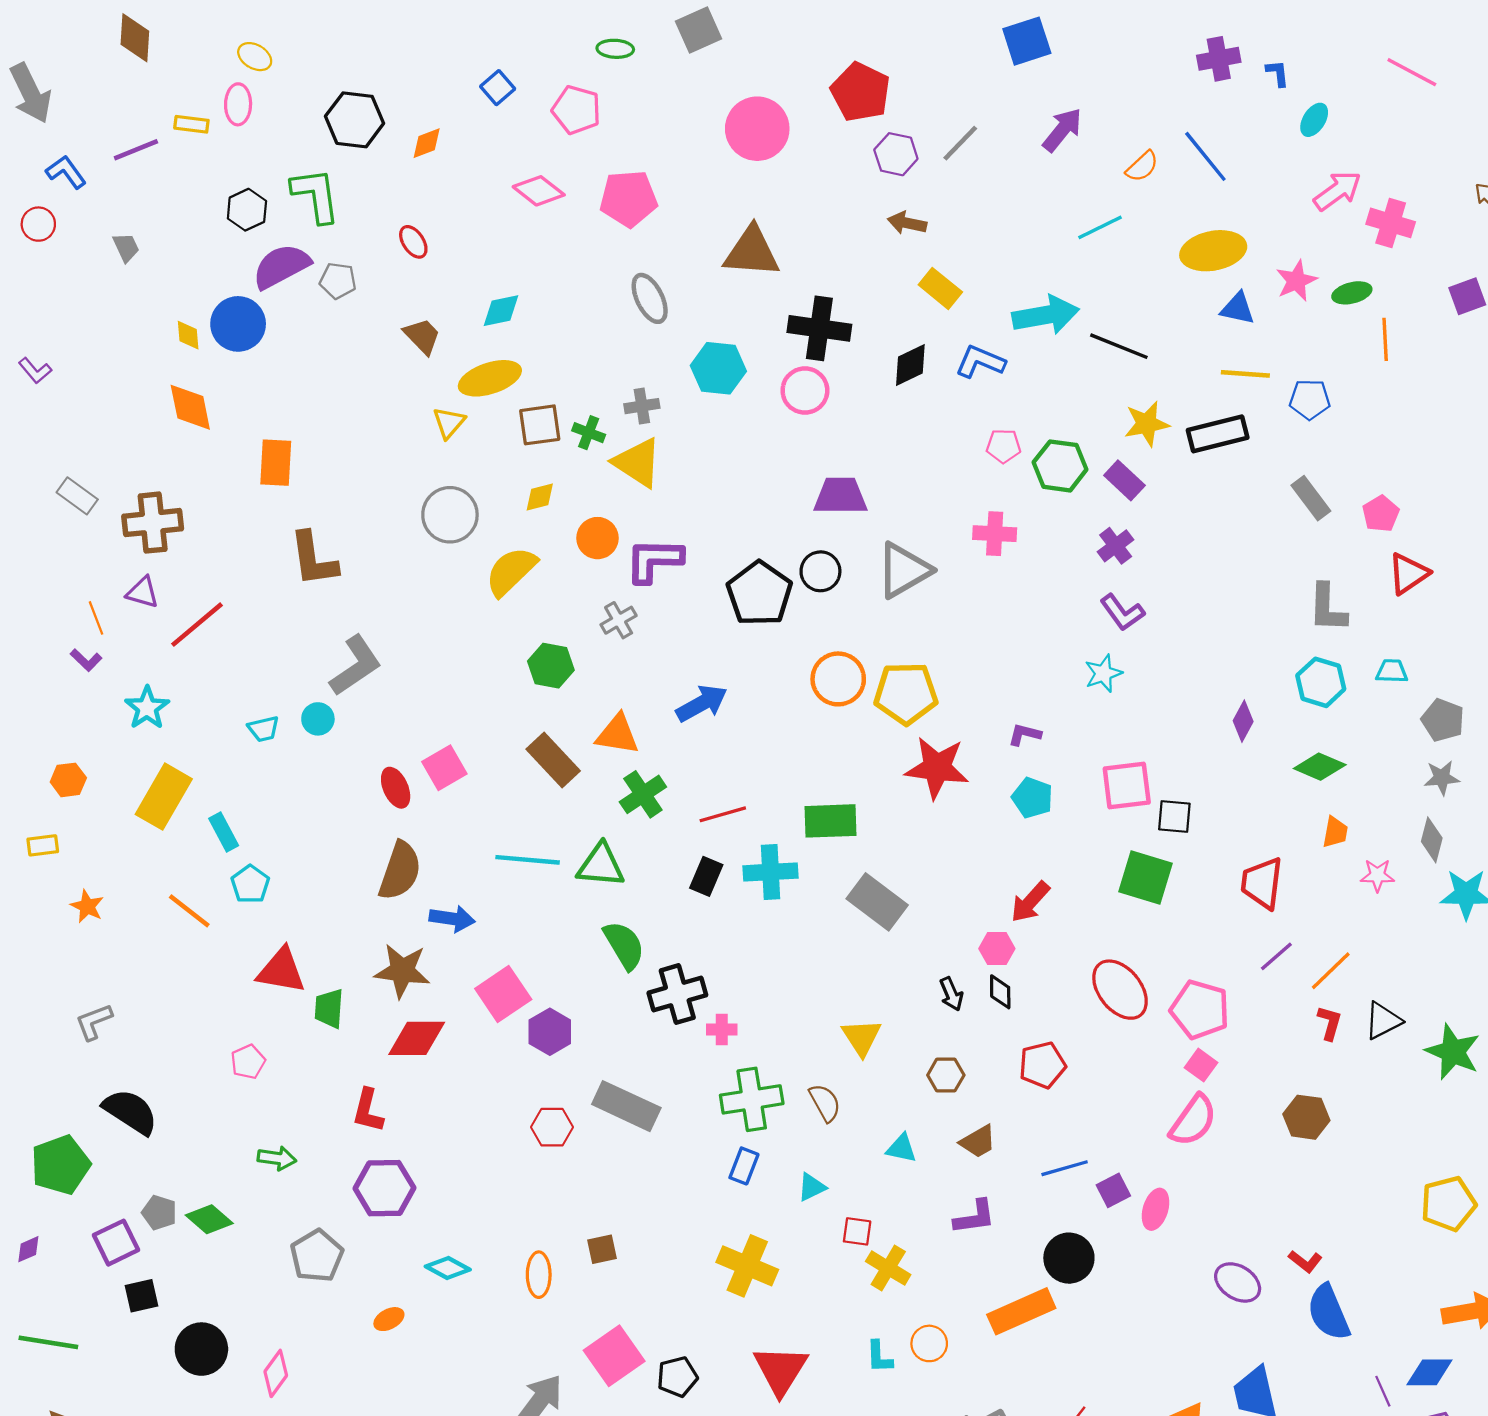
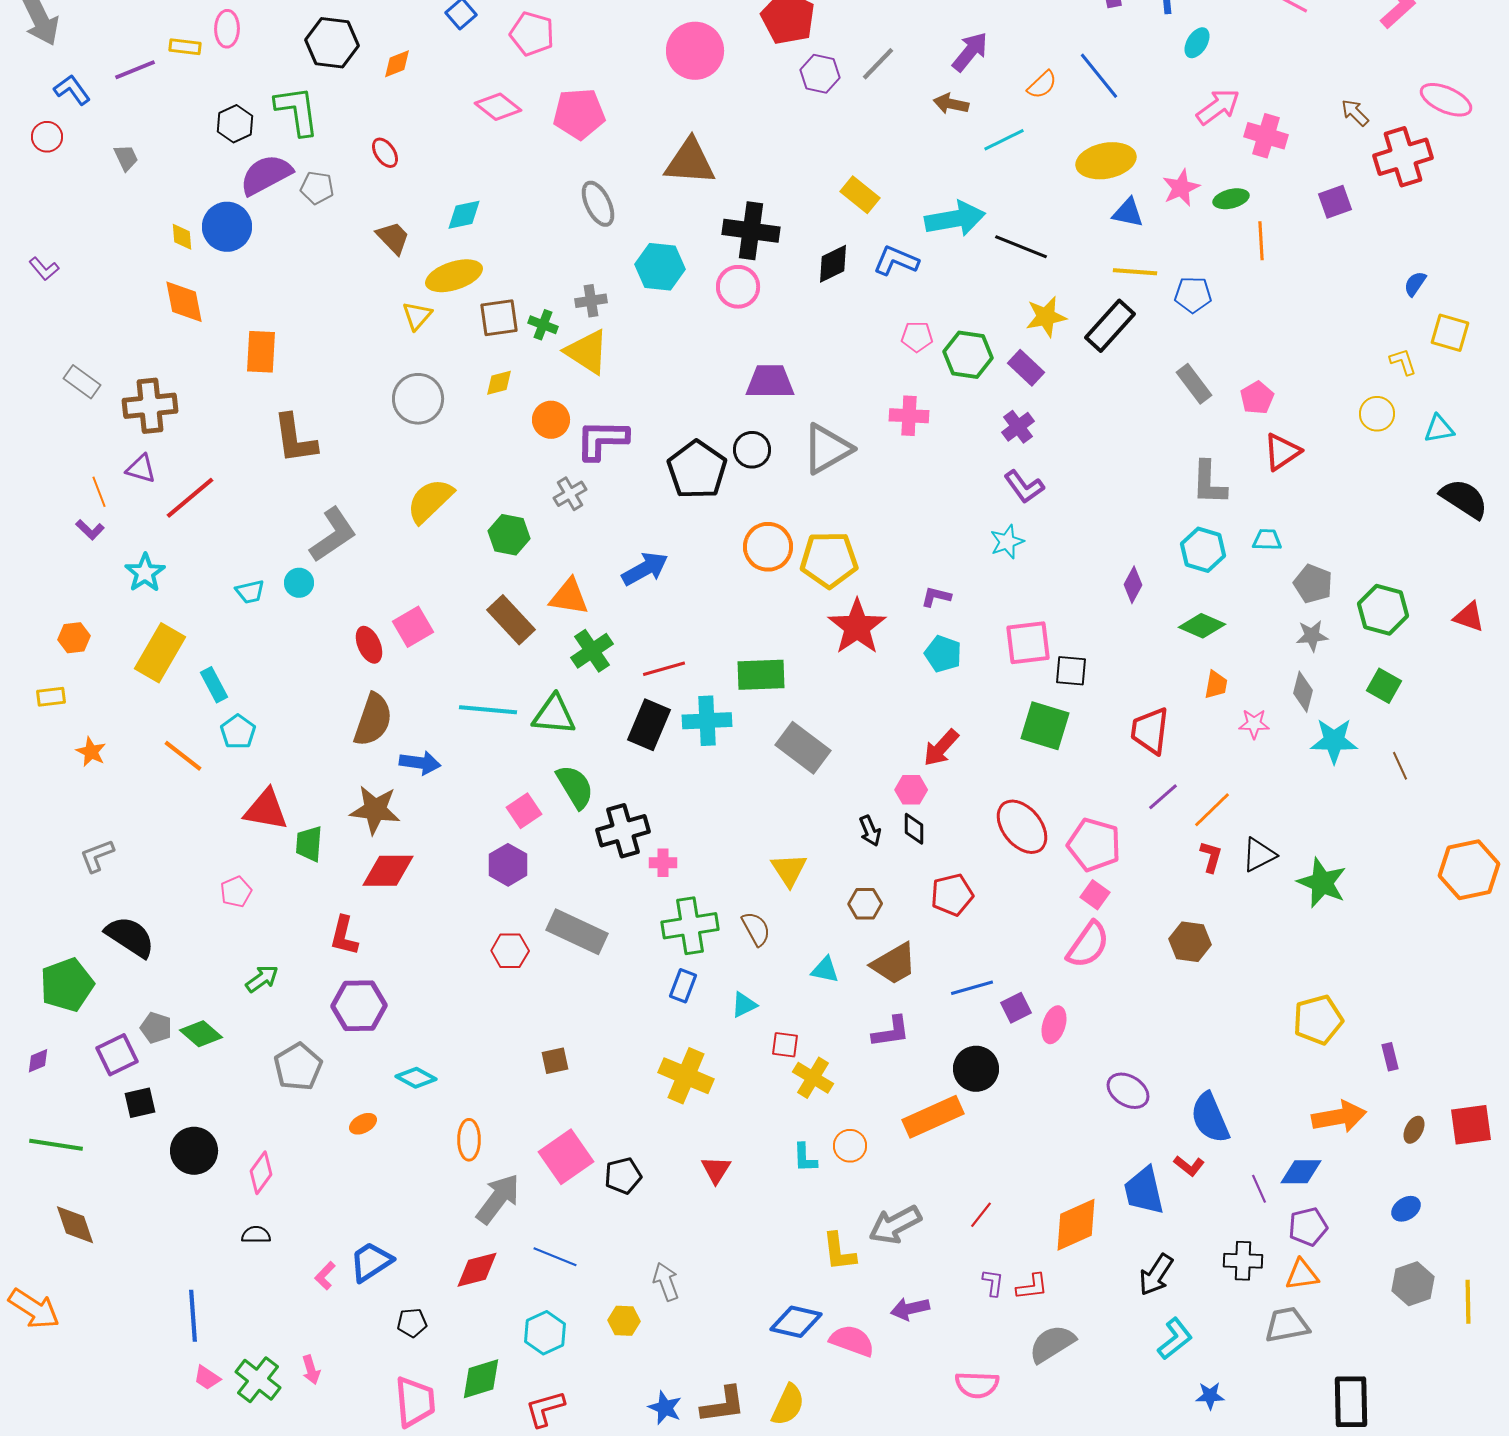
brown arrow: (907, 223) -> (951, 104), moved
black rectangle: (1218, 434) -> (1110, 326), turned -34
yellow semicircle: (511, 571) -> (430, 501), moved
red star: (937, 768) -> (857, 627), turned 30
black rectangle: (706, 876) -> (649, 725), size x1.4
pink square: (503, 994) -> (524, 811), moved, size x0.7
brown trapezoid: (978, 1142) -> (894, 964), size x1.4
green arrow: (277, 1158) -> (262, 979), turned -44
red L-shape: (1305, 1261) -> (1189, 1166), moved
orange ellipse: (539, 1275) -> (469, 1140), moved
red triangle: (781, 1370) -> (716, 1170), size x0.6

